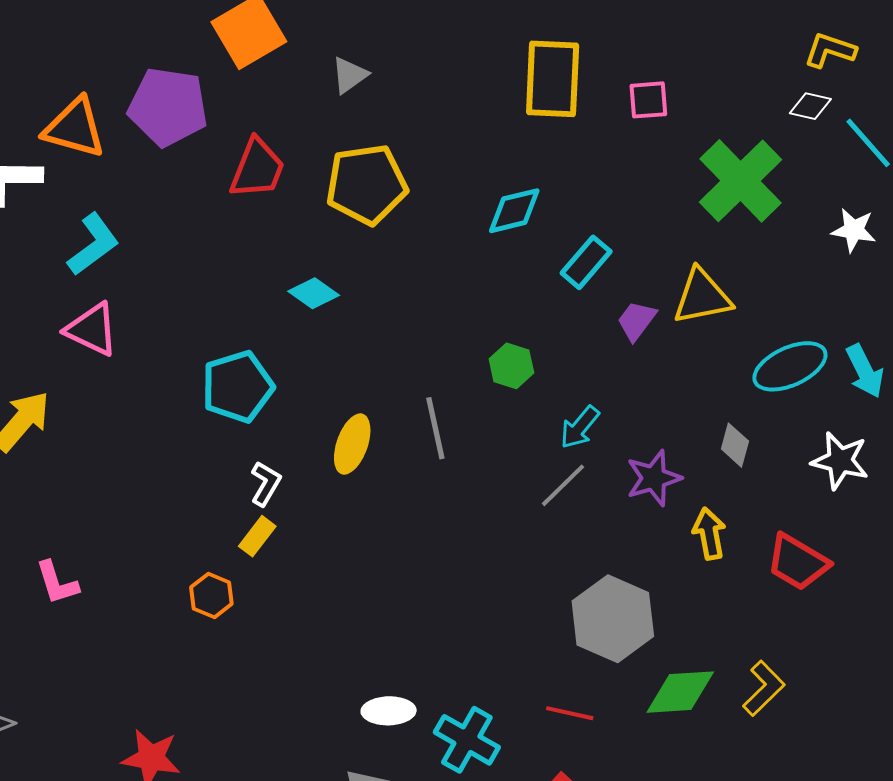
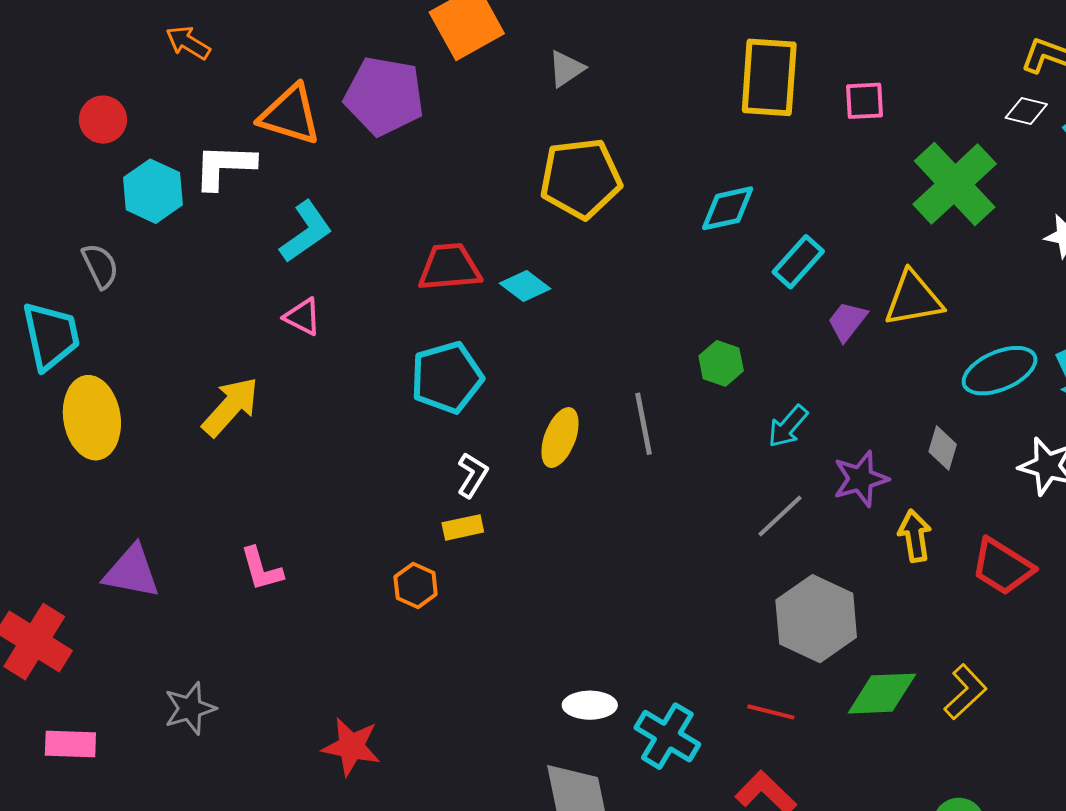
red trapezoid: (257, 169) -> (449, 267), moved, turned -118
pink triangle: (92, 329) -> (303, 317), size x0.7
gray line: (563, 485) -> (780, 516), moved
yellow rectangle: (257, 536) -> (463, 527), turned 39

